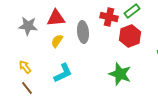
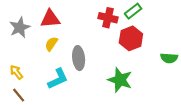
gray star: (28, 26) -> (20, 28), turned -30
gray ellipse: (83, 32) -> (79, 58), moved

